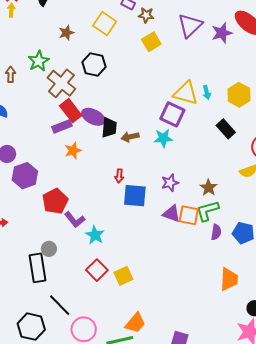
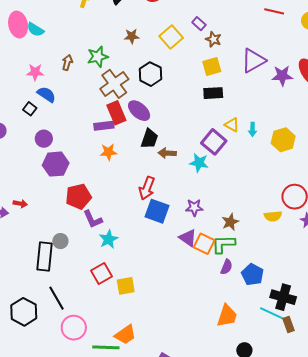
yellow triangle: (186, 93) -> (232, 125), size x0.6
purple ellipse: (93, 117) -> (139, 111), moved
black rectangle: (226, 129) -> (213, 93), moved, turned -66
red arrow: (119, 176) -> (147, 188), size x1.6

